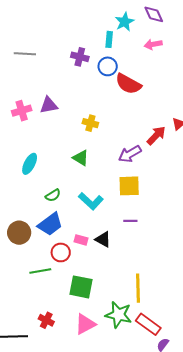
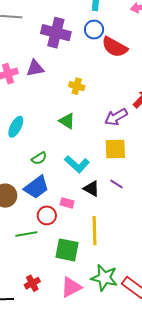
purple cross: (80, 57) -> (56, 33), moved, size x1.6
purple line: (130, 221) -> (117, 184), turned 32
black triangle: (103, 239) -> (91, 188), moved
yellow line: (138, 288) -> (94, 231), moved
red cross: (46, 320) -> (32, 283), turned 35

